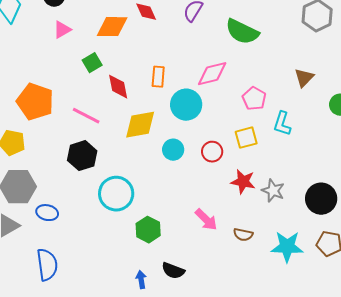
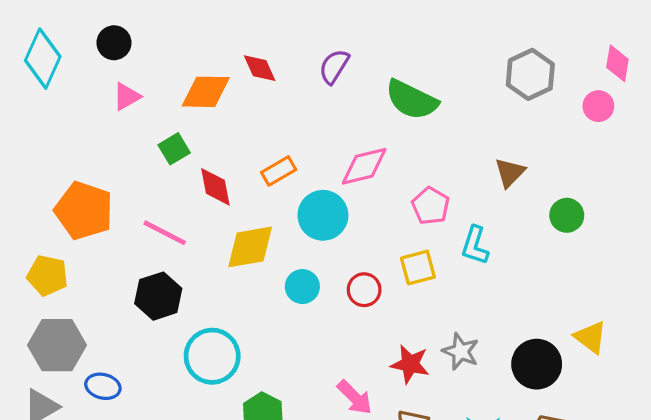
orange rectangle: (158, 77) -> (279, 171), turned 55
red star: (243, 182) -> (410, 364), moved

